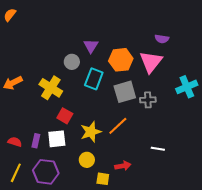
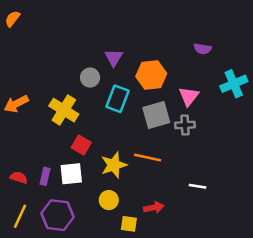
pink triangle: (151, 62) -> (189, 96), moved, size x0.7
cyan cross: (187, 87) -> (234, 84), moved
orange line: (118, 126) -> (148, 158), turned 55

